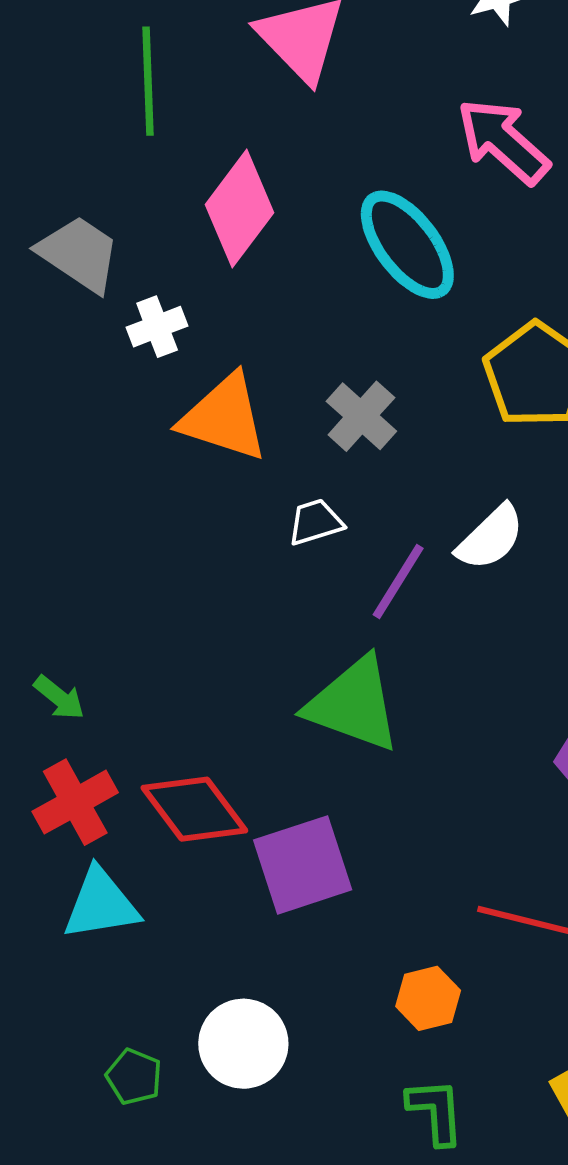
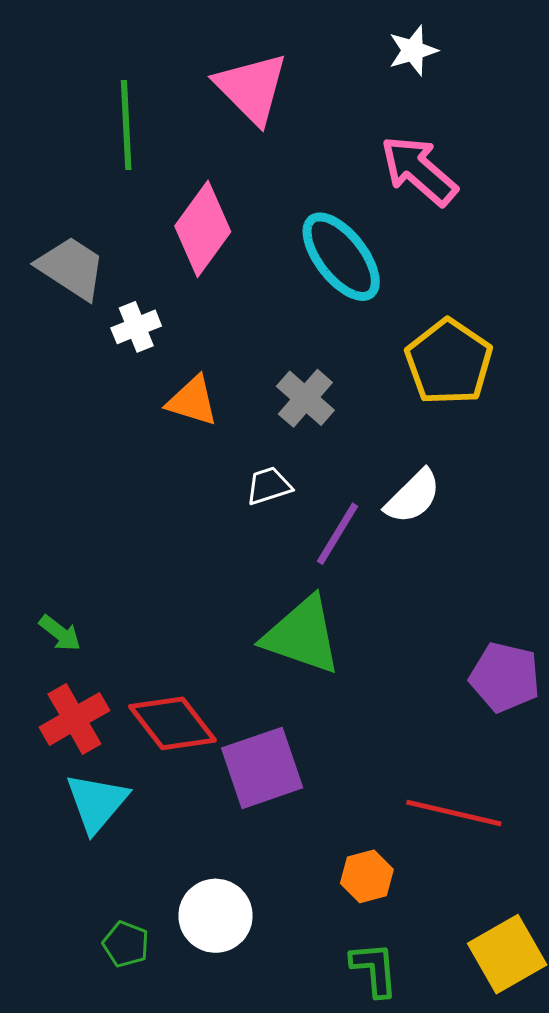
orange triangle: (224, 418) -> (192, 401), size x0.7
cyan triangle: (101, 904) -> (97, 803), turned -40

